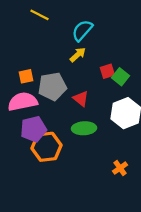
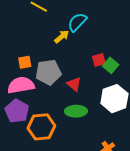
yellow arrow: (78, 55) -> (62, 37), moved
purple pentagon: (33, 129) -> (17, 111), moved, turned -30

